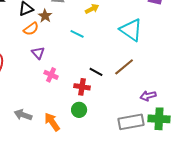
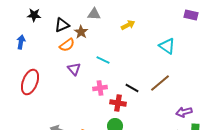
cyan triangle: (131, 30) -> (167, 46), size x0.7
cyan line: (77, 34) -> (103, 60), moved
pink cross: (51, 75) -> (100, 88), moved, turned -32

